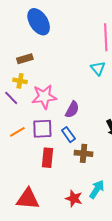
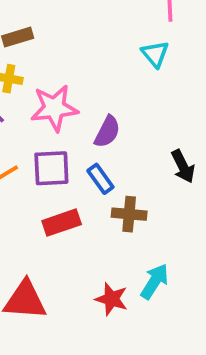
red rectangle: (48, 158) -> (62, 223), turned 66

